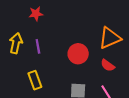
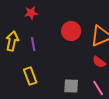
red circle: (78, 54) -> (71, 31), moved

